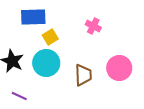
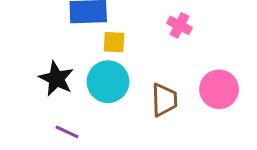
yellow square: (50, 37) -> (114, 42), turned 35

